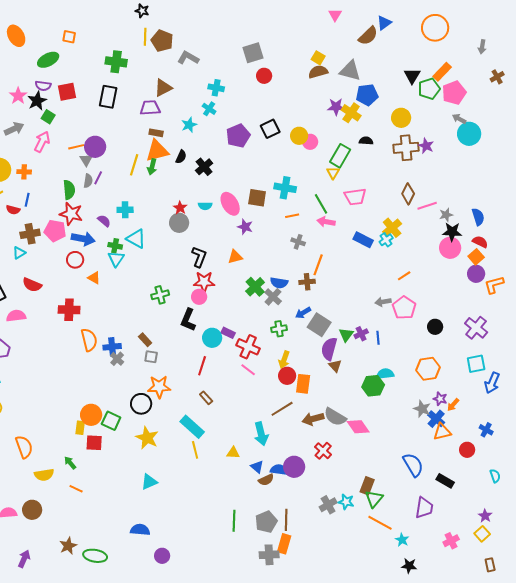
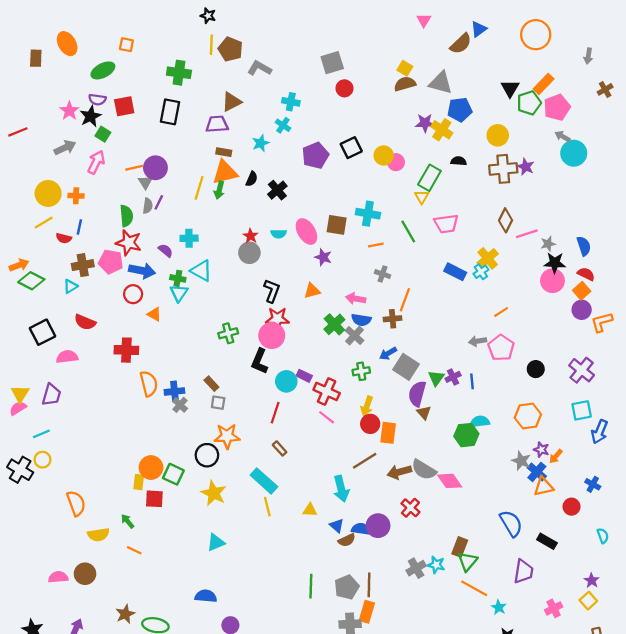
pink arrow: (326, 222) -> (356, 299), moved
pink circle: (199, 297) -> (272, 336), size x1.5

